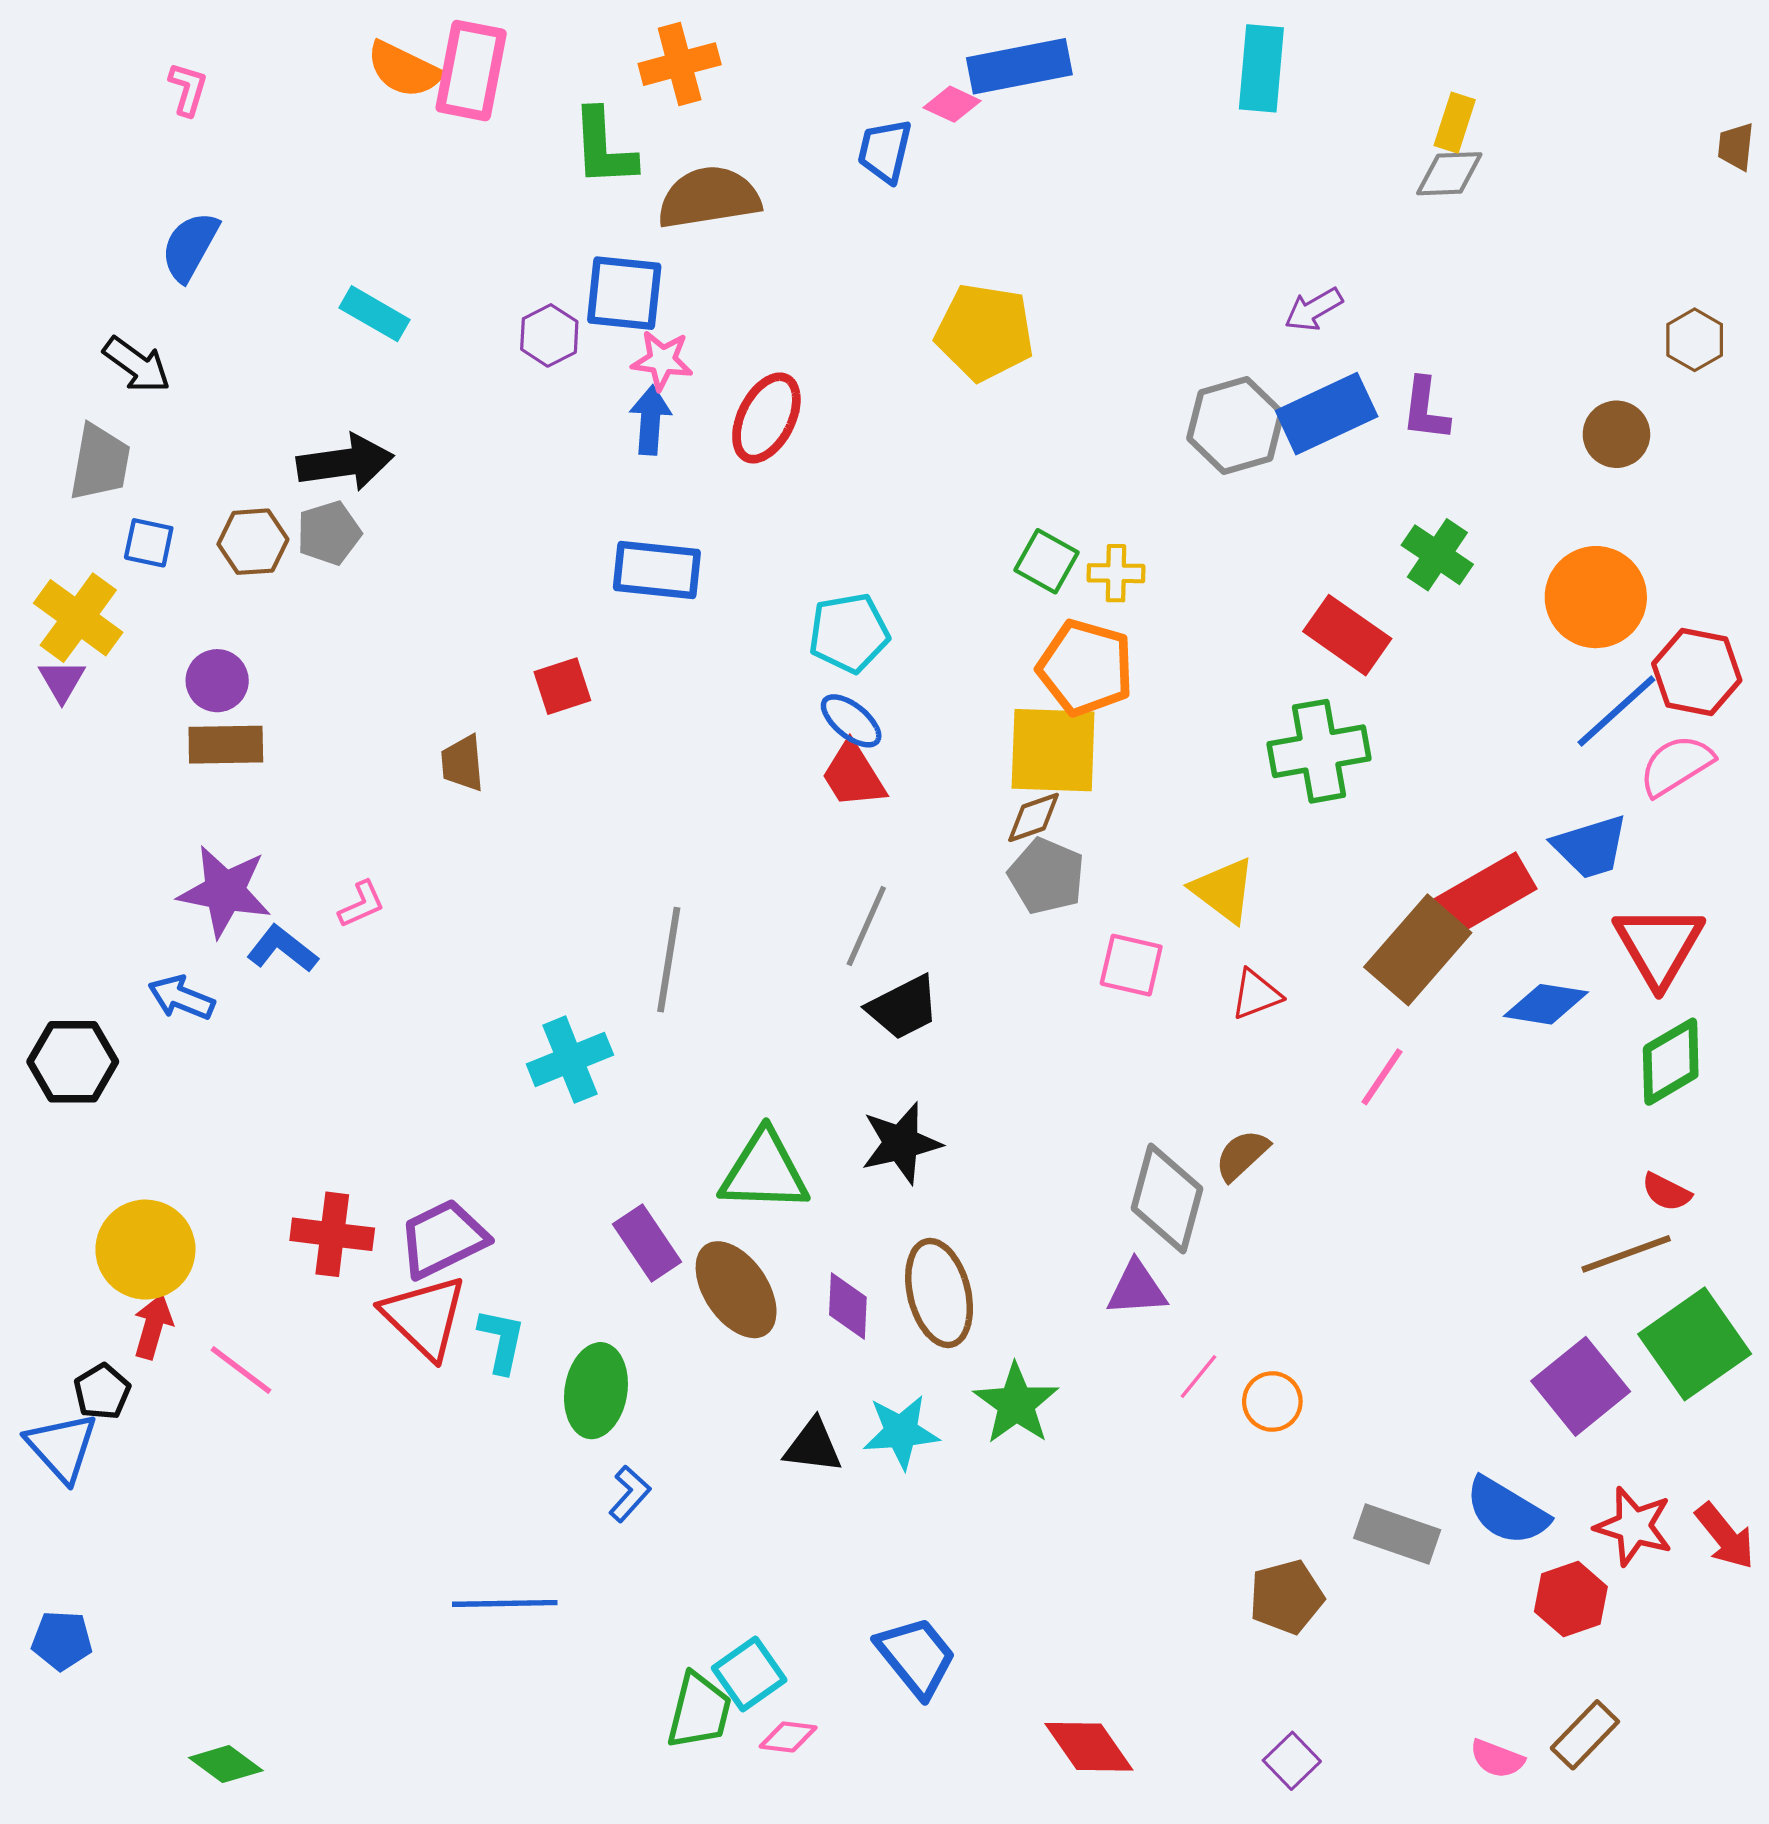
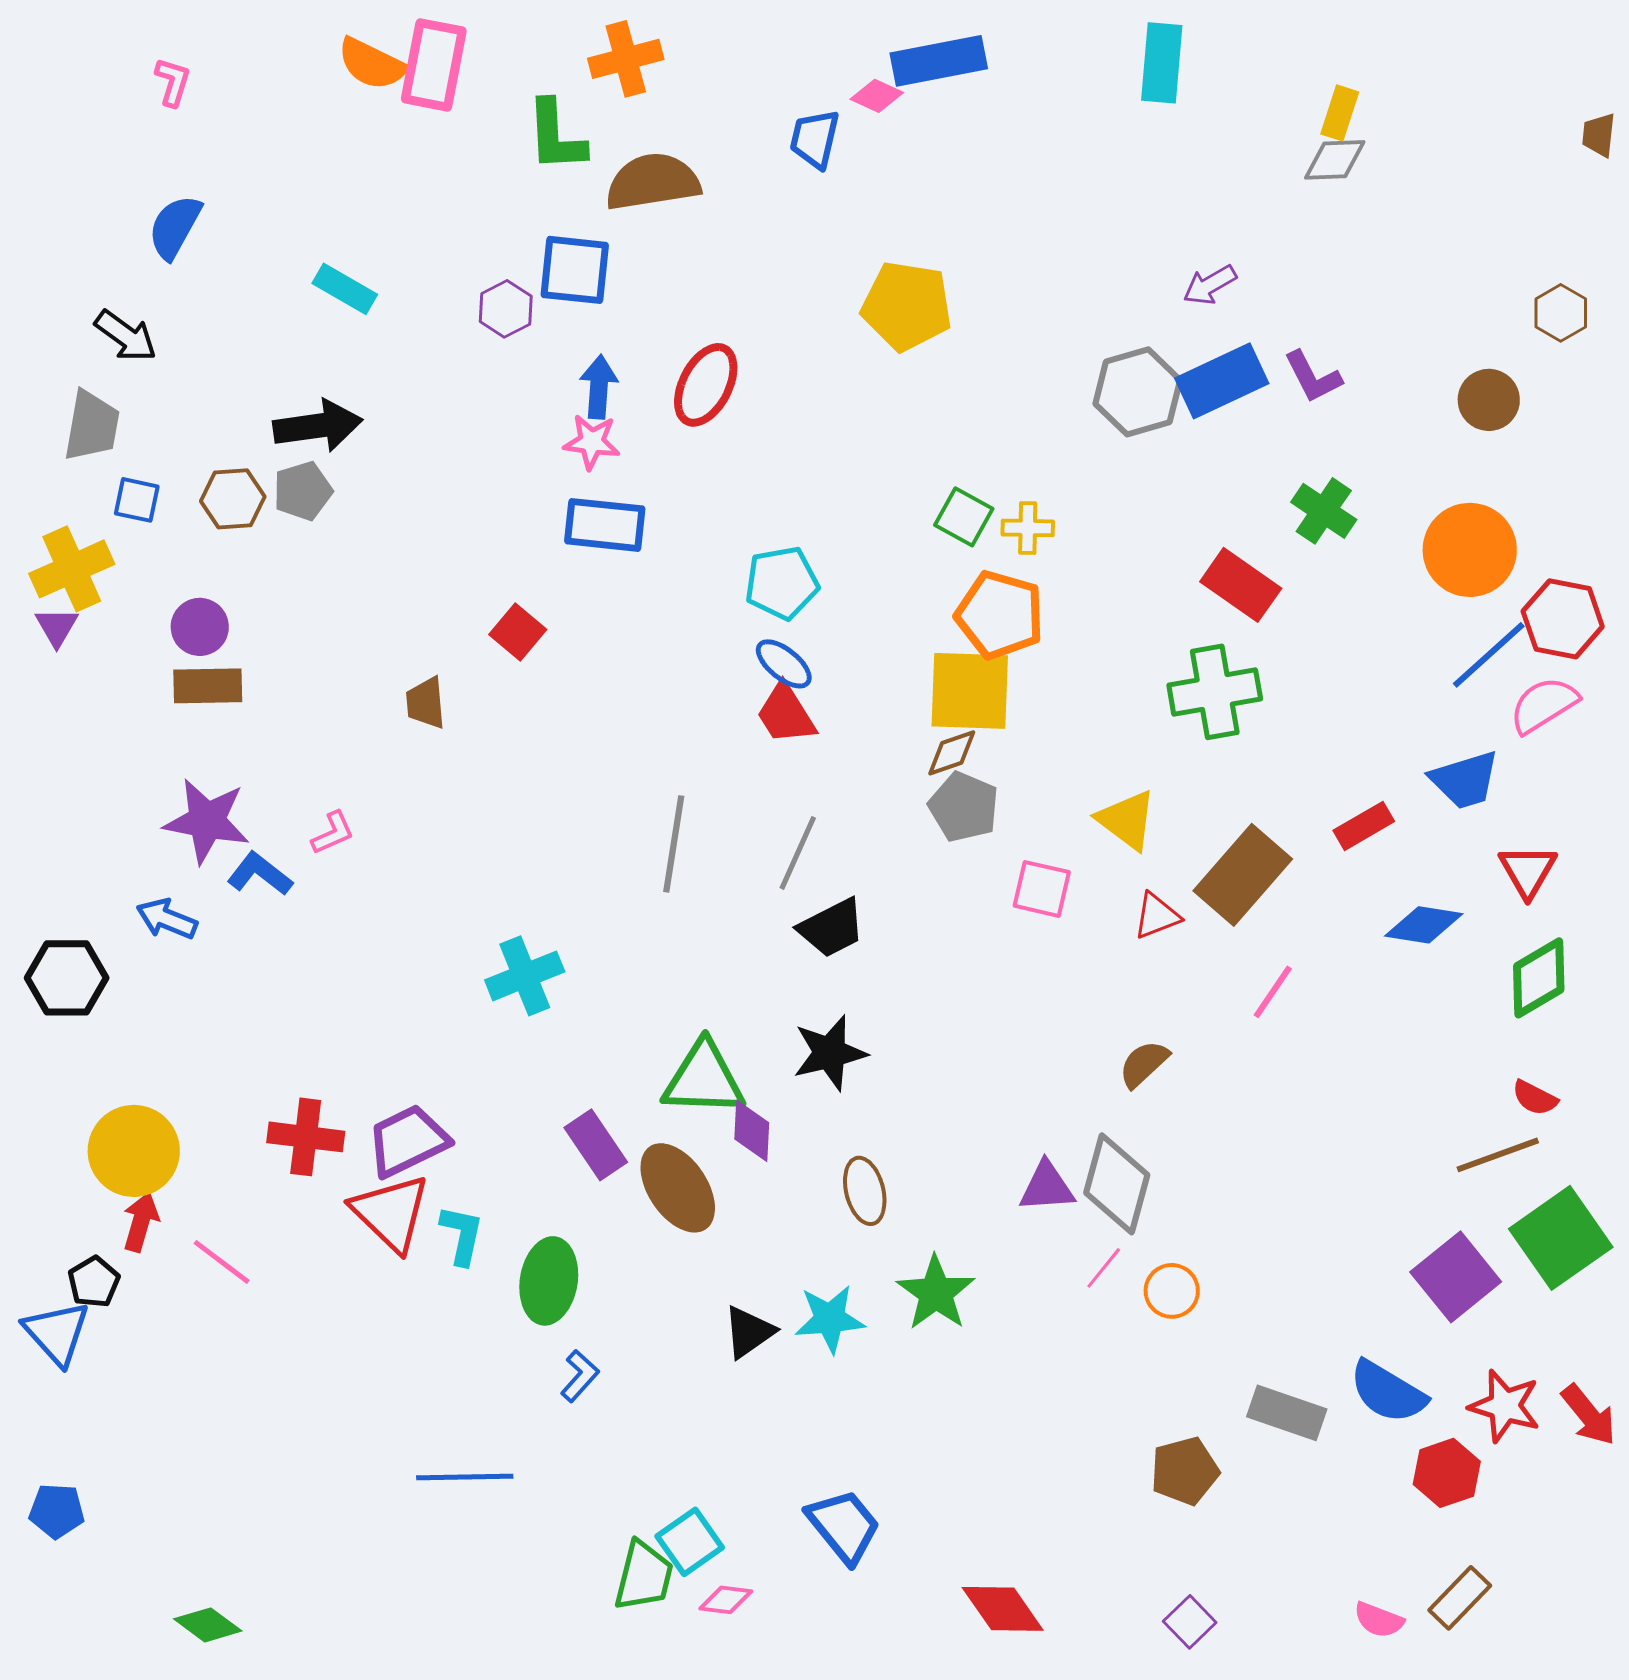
pink star: (662, 360) -> (592, 442), moved
purple L-shape: (1425, 409) -> (1313, 377), turned -34
yellow cross: (78, 618) -> (72, 569), turned 30
red square: (562, 686) -> (518, 632), turned -32
red rectangle: (1481, 897) -> (1364, 826), size x0.6
red triangle: (1659, 946) -> (1528, 871), size x0.7
brown rectangle: (1418, 950) -> (1243, 875), moved
gray line: (669, 960) -> (674, 844), moved
gray diamond: (1167, 1199) -> (1117, 1184), moved
brown ellipse: (939, 1293) -> (865, 1191), size x0.7
purple diamond: (848, 1306) -> (752, 1131), moved
black triangle: (813, 1446) -> (749, 1332), turned -42

